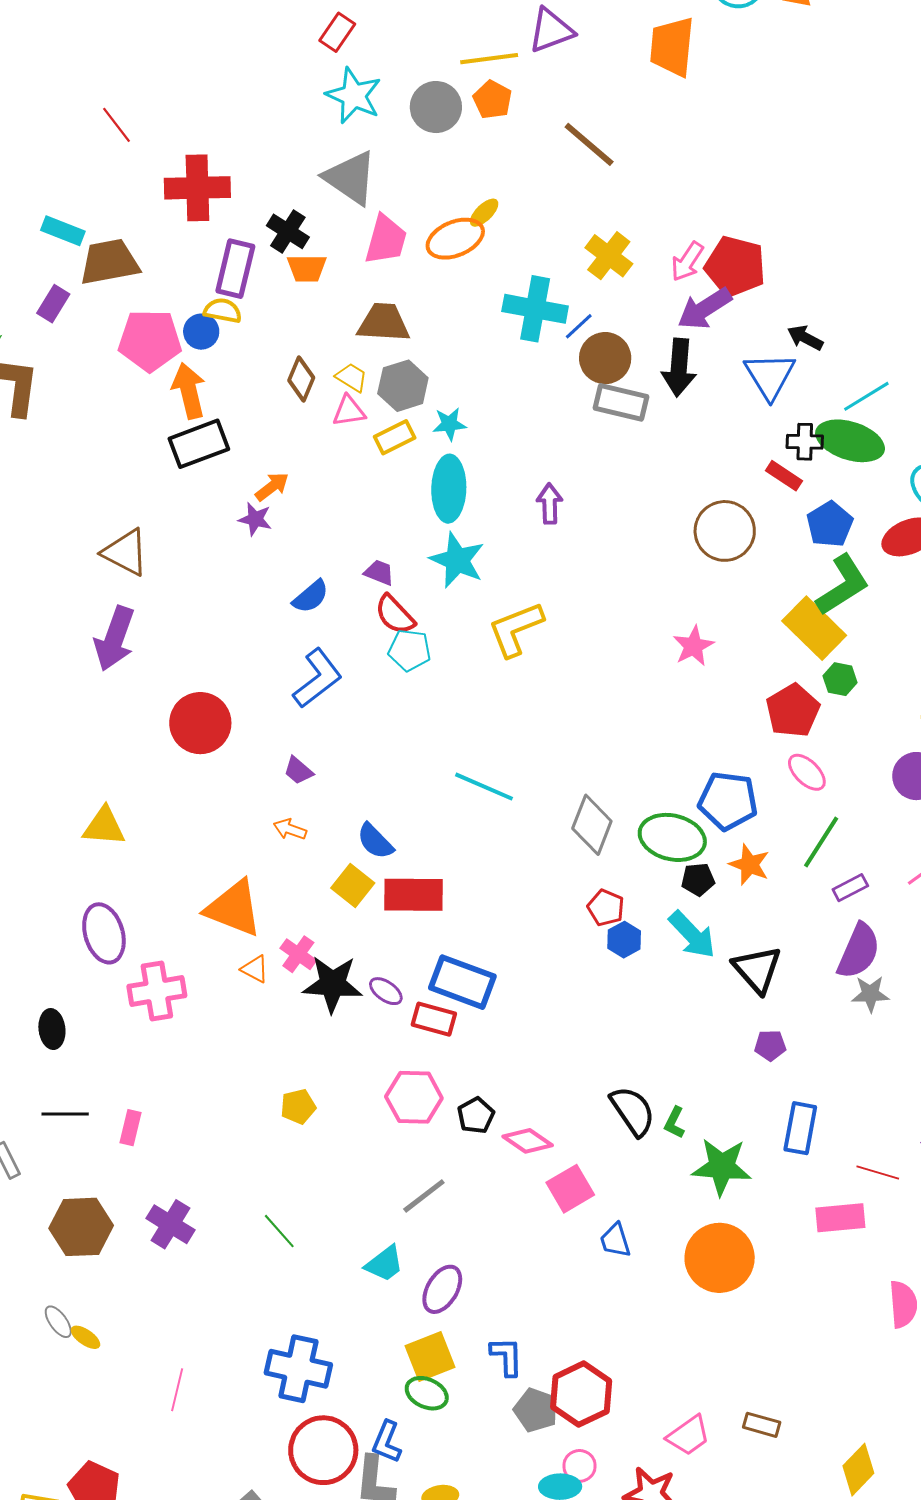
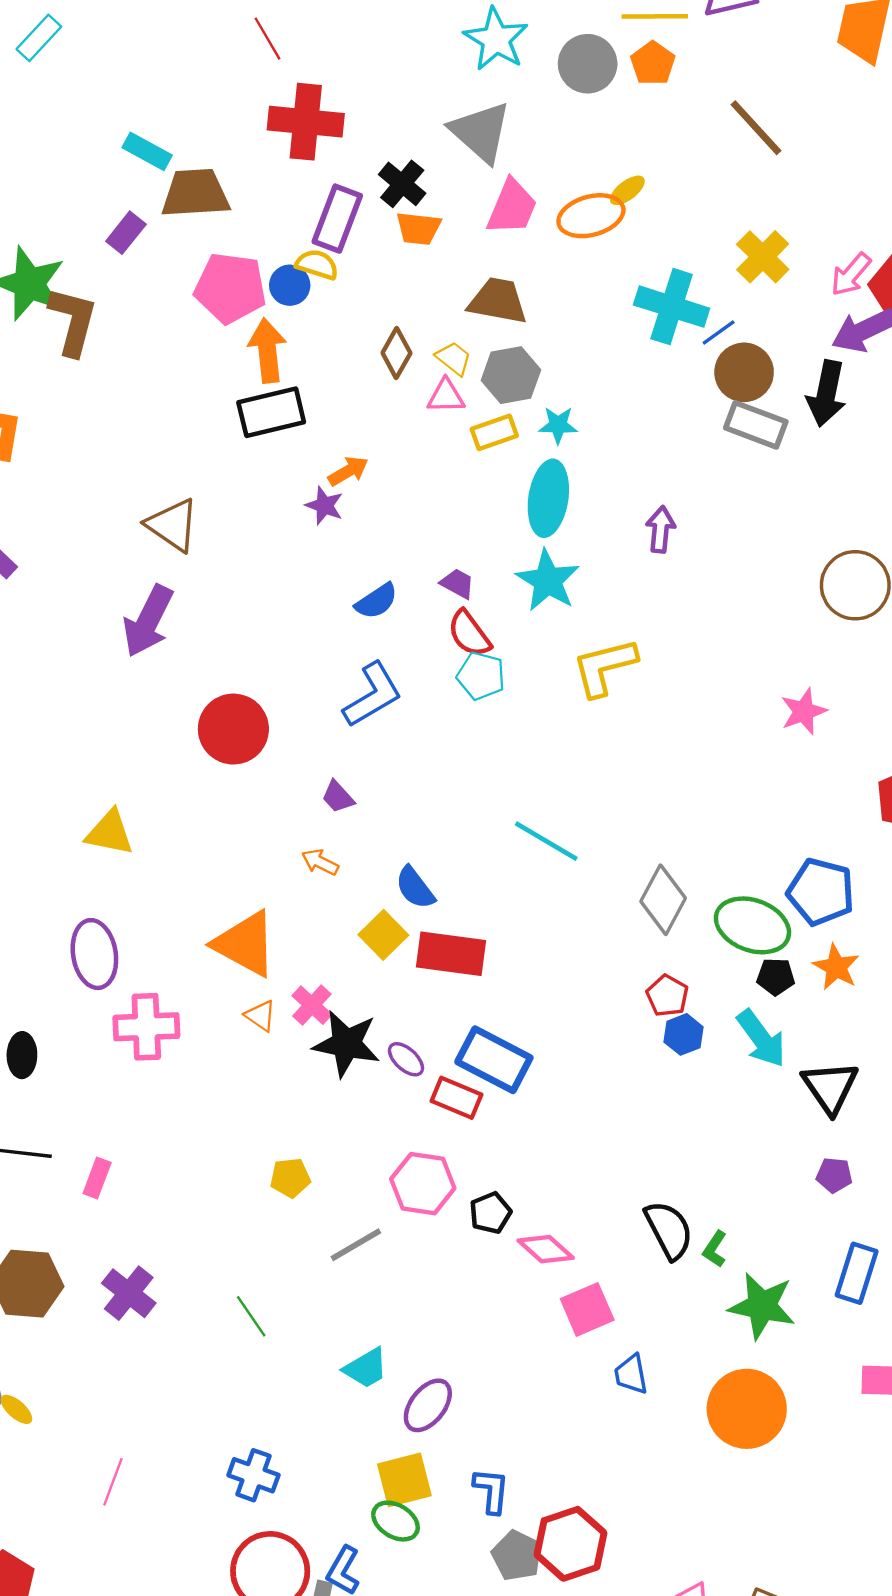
red line: (117, 125) -> (267, 39), moved
gray line: (424, 1196) -> (356, 1245), moved
blue cross: (298, 1369) -> (253, 1475), size x0.7

